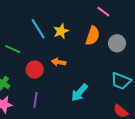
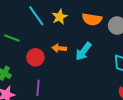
orange semicircle: (93, 36) -> (92, 19), turned 84
cyan arrow: (79, 93) -> (83, 51), moved

